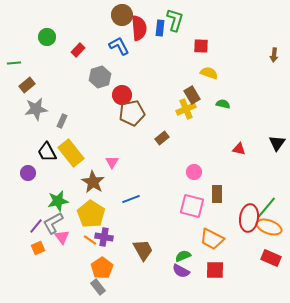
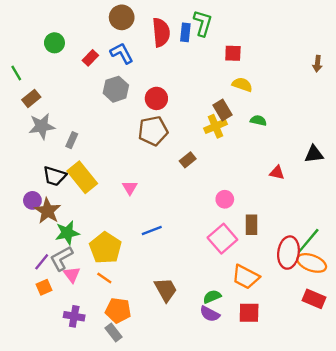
brown circle: (122, 15) -> (122, 17), moved
blue L-shape: (119, 46) -> (122, 53), moved
green line: (14, 63) -> (16, 73), turned 64
red circle: (122, 95) -> (156, 98), moved
black triangle: (277, 143) -> (314, 154), moved, turned 48
black trapezoid: (47, 152) -> (54, 176), turned -45
brown star: (93, 182) -> (48, 211), moved
pink square: (192, 206) -> (222, 239), turned 35
purple cross: (104, 237) -> (74, 316), moved
orange pentagon: (102, 268) -> (118, 310), turned -30

